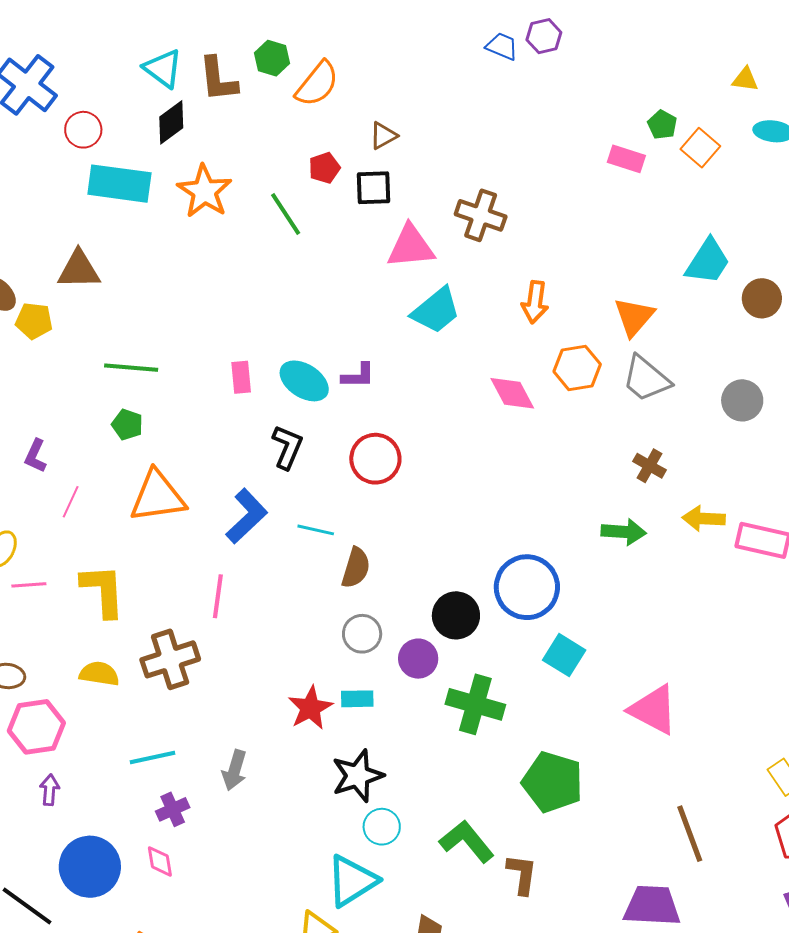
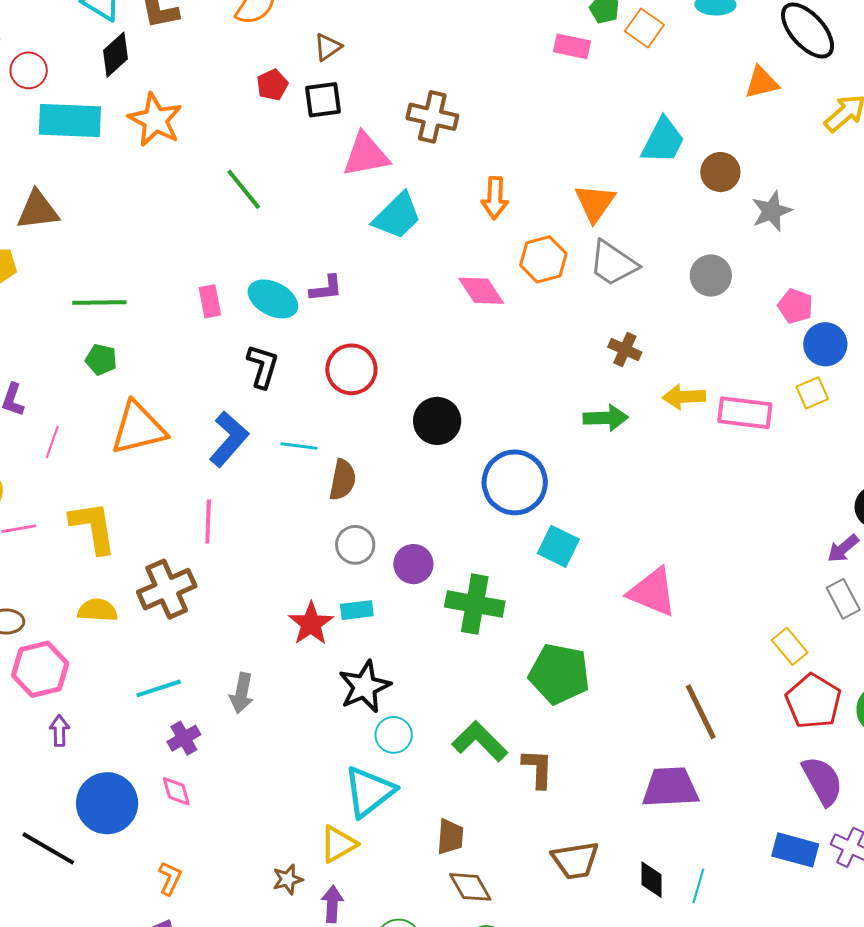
green line: (286, 214) -> (244, 189), moved
black circle: (456, 615) -> (437, 421), moved

